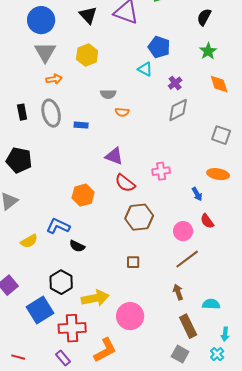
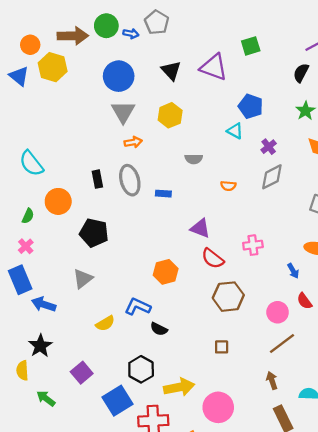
orange semicircle: (122, 112) -> (228, 186), moved

